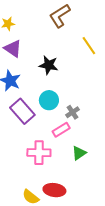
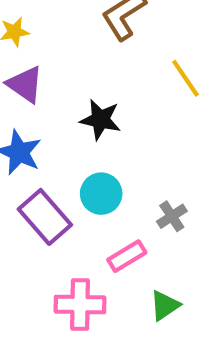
gray cross: (72, 112) -> (172, 216), moved

